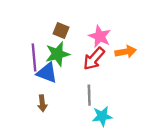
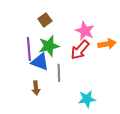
brown square: (61, 31) -> (45, 20), moved, turned 32
gray line: (89, 95) -> (59, 73), moved

